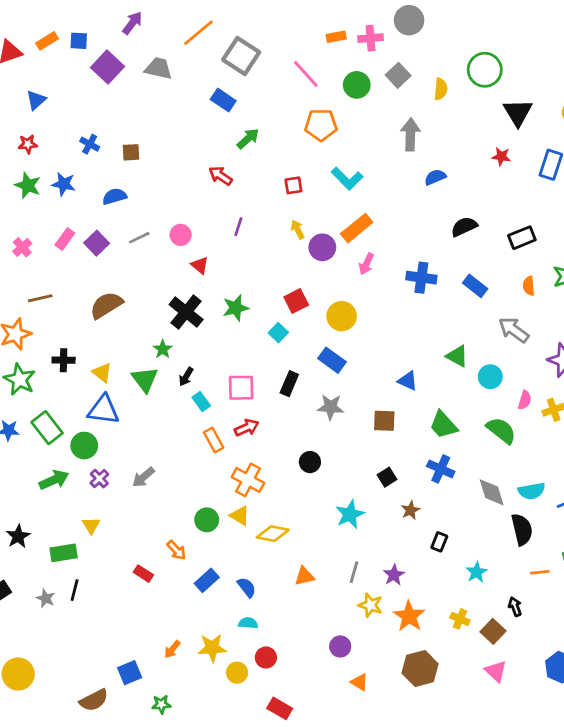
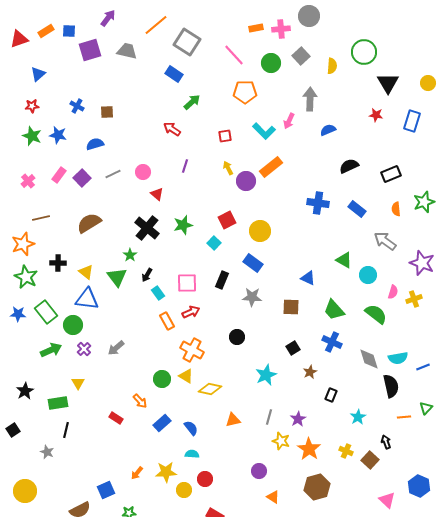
purple square: (108, 67) -> (90, 50), turned 30
pink arrow: (366, 264) -> (289, 121), moved
gray star: (46, 598) -> (47, 452), moved
pink triangle: (496, 671) -> (387, 500), moved

